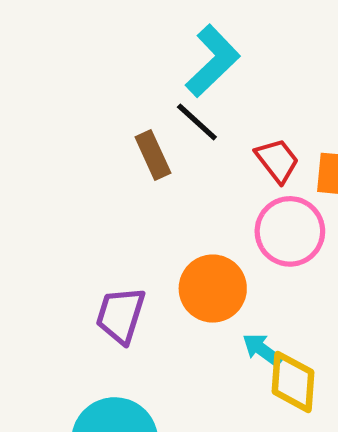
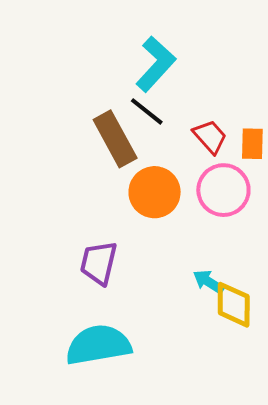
brown rectangle: (153, 155) -> (115, 139), size x1.5
orange circle: (213, 289) -> (155, 192), moved

